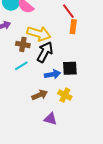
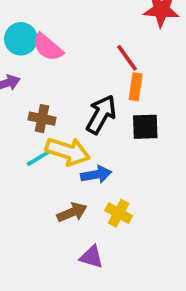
yellow arrow: (39, 34) -> (68, 151), moved
black arrow: (45, 52) -> (101, 114), moved
black square: (70, 68) -> (145, 127), moved

